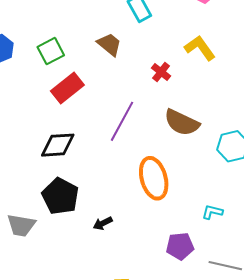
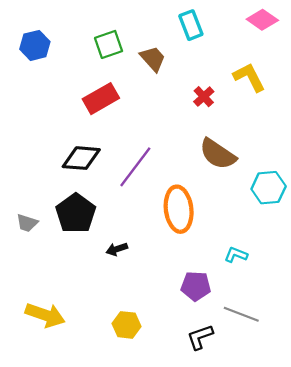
green square: (51, 51) -> (109, 44), moved
purple line: (122, 121) -> (135, 167), moved
gray trapezoid: (21, 225) -> (27, 223), moved, size x0.7

